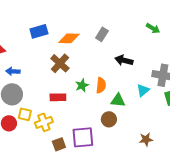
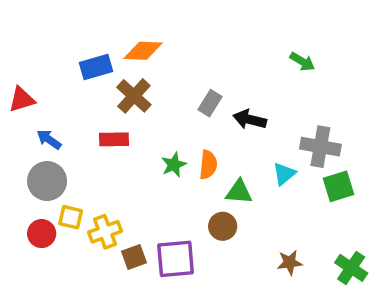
gray rectangle: (102, 34) -> (210, 103), moved
orange diamond: (69, 38) -> (143, 51), moved
brown cross: (60, 63) -> (134, 96), moved
blue arrow: (13, 71) -> (49, 139), turned 32
red rectangle: (58, 97) -> (114, 139), moved
brown square: (59, 144) -> (134, 257), moved

